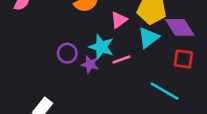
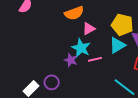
pink triangle: (119, 20) -> (89, 29), moved
purple circle: (67, 53) -> (52, 82), moved

